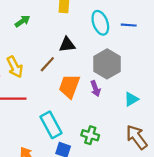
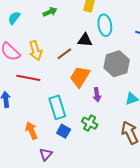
cyan ellipse: (100, 23) -> (105, 25), moved
purple arrow: (95, 89) -> (97, 95), moved

